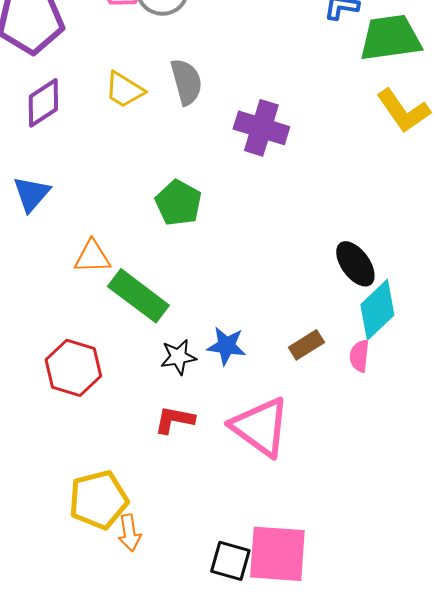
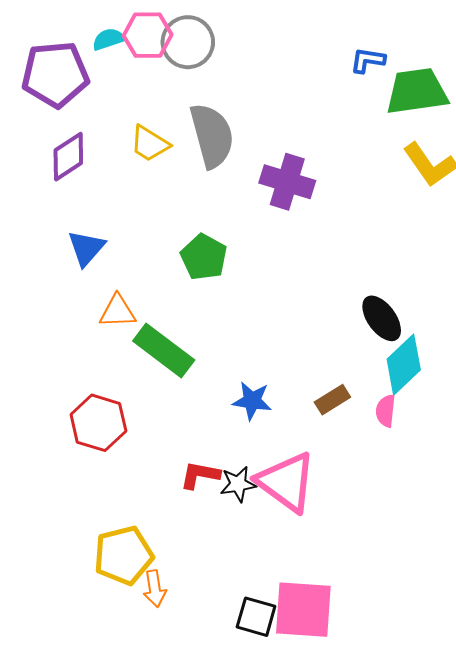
gray semicircle: (186, 82) -> (212, 136), size x1.4
blue triangle: (31, 194) -> (86, 248), moved
black star: (178, 357) -> (238, 484), moved

